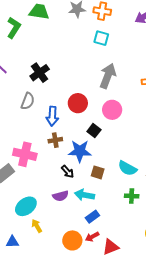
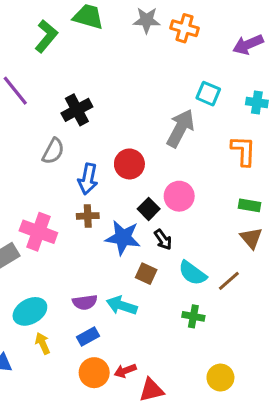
cyan square: (101, 38) -> (208, 94), moved
pink circle: (112, 110) -> (179, 196), moved
black arrow: (68, 172) -> (163, 240), moved
blue rectangle: (92, 217) -> (88, 337), moved

